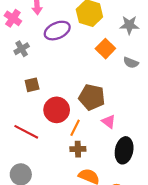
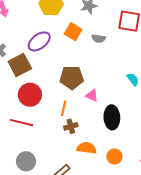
purple ellipse: (57, 31) -> (39, 41), moved
brown square: (32, 85) -> (20, 65), moved, size x1.6
red circle: (57, 110) -> (30, 95), moved

